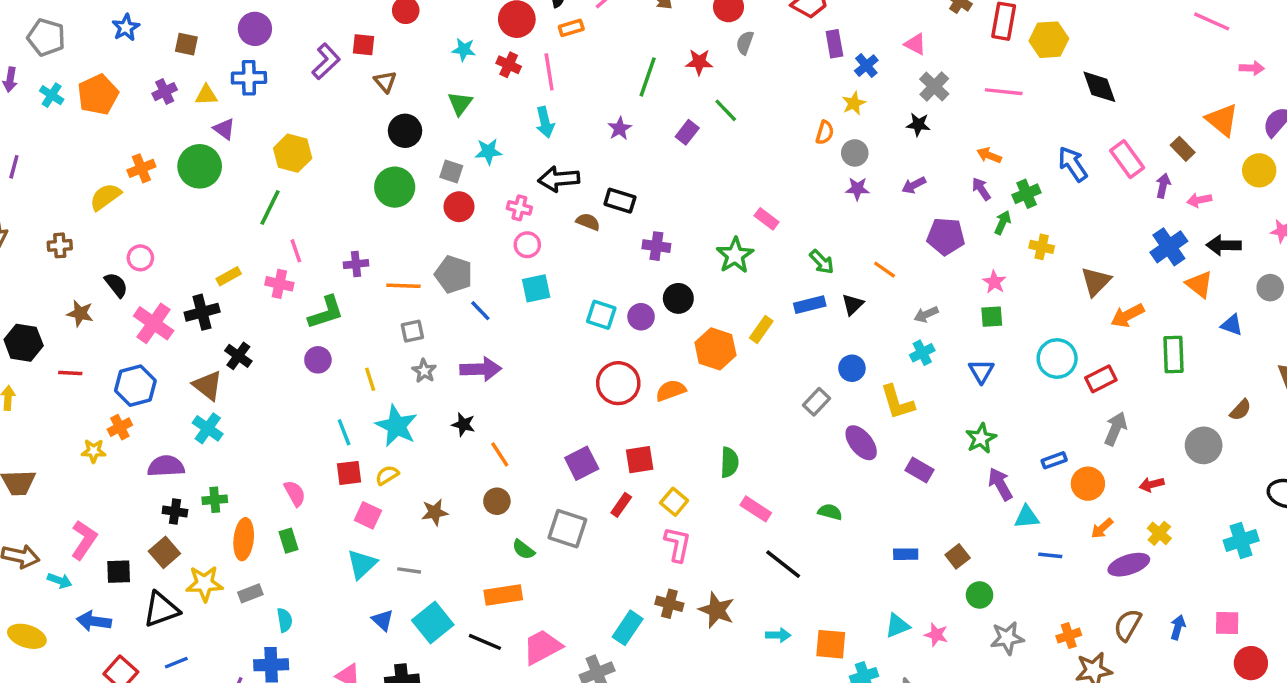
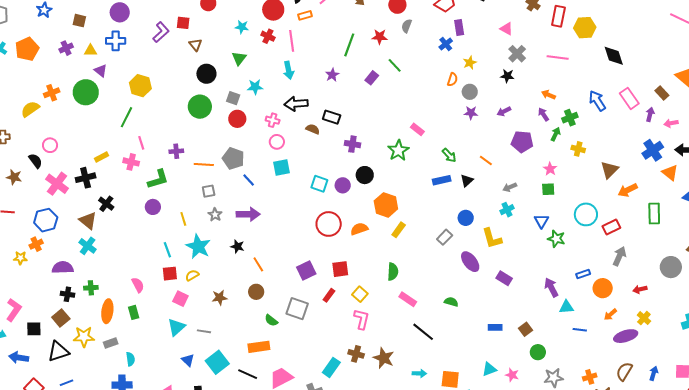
blue cross: (866, 66) -> (446, 44), moved
yellow rectangle: (761, 329) -> (399, 230), moved
green star: (981, 438) -> (556, 239), moved, turned -30

